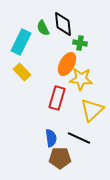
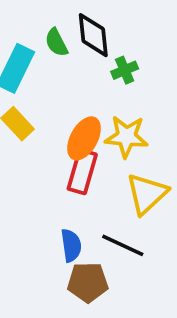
green cross: (80, 43) -> (125, 70), turned -32
orange ellipse: (67, 64) -> (84, 138), moved

